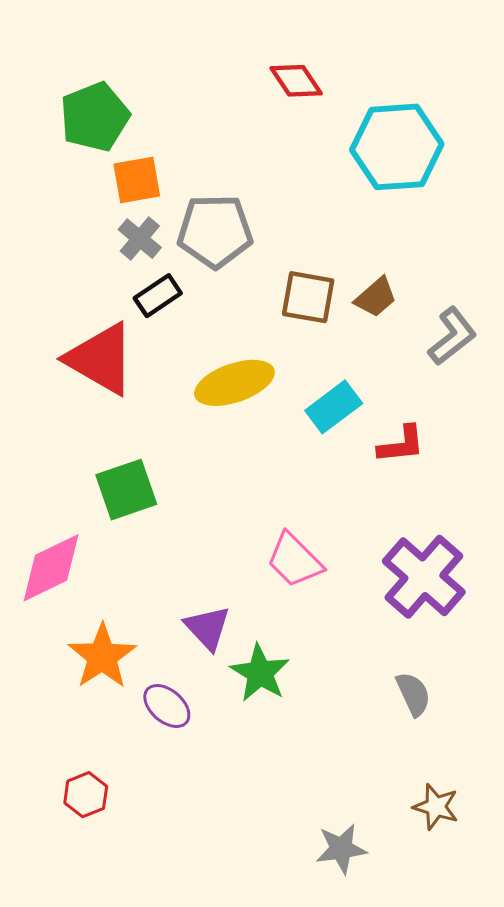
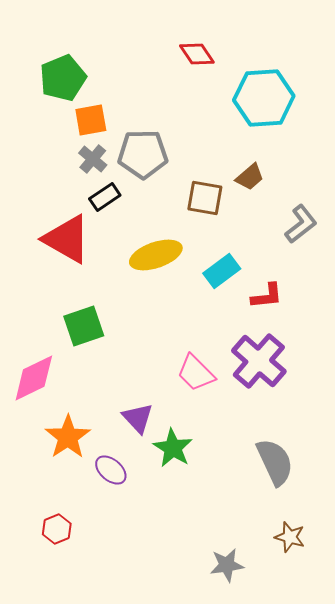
brown trapezoid: (376, 297) -> (250, 177), moved
purple cross: (424, 577) -> (259, 361), moved
gray semicircle: (413, 694) -> (275, 462), size x1.6

